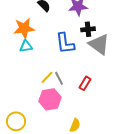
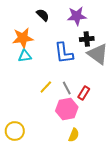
gray line: (59, 78) -> (67, 88), moved
pink hexagon: (50, 99) -> (67, 109), moved

